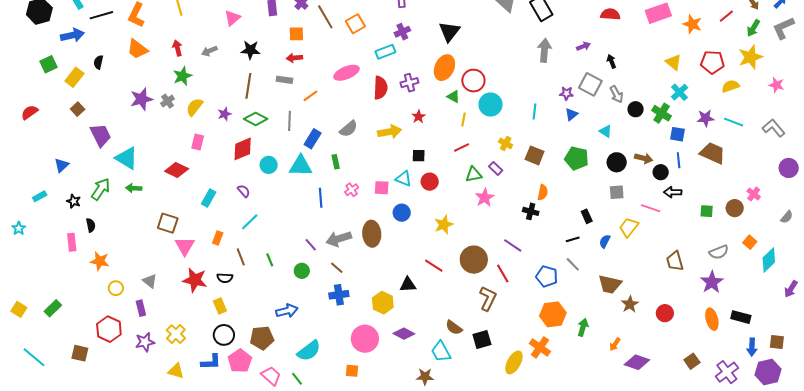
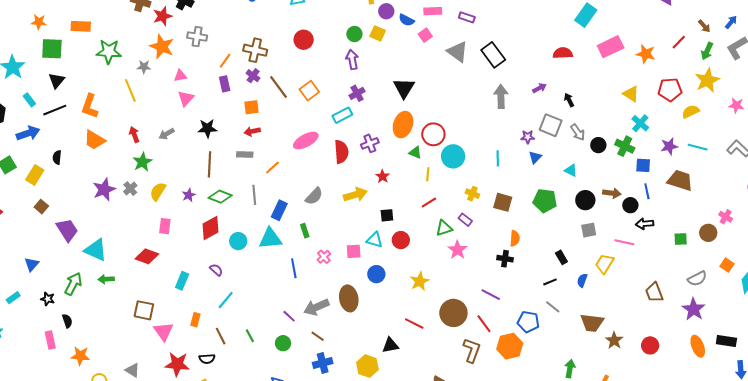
orange hexagon: (553, 314) -> (510, 346), moved

